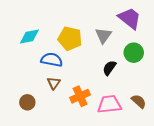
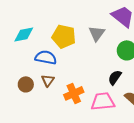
black semicircle: (109, 68) -> (115, 77), moved
brown circle: (27, 102) -> (26, 84), moved

